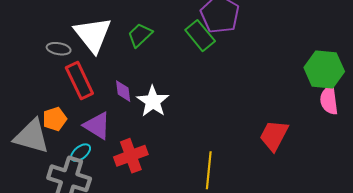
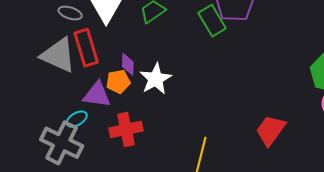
orange pentagon: (55, 119) -> (118, 82), moved
purple triangle: (97, 126) -> (97, 95), turned -32
gray triangle: (32, 136) -> (58, 55), moved

